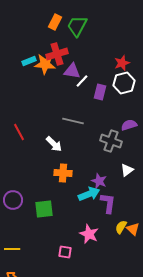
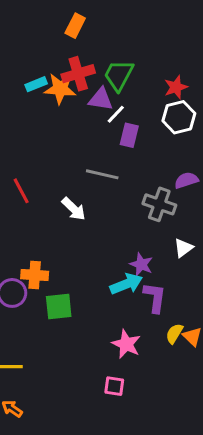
green trapezoid: (77, 26) -> (119, 75), moved
purple rectangle: (100, 92) -> (129, 135), moved
orange cross: (63, 173) -> (35, 275), moved
pink square: (65, 252) -> (114, 386), moved

